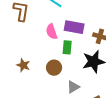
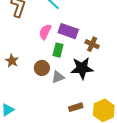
pink semicircle: (52, 32) -> (45, 32), turned 35
gray triangle: (73, 87) -> (58, 77), moved

